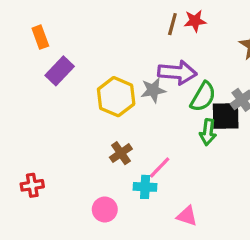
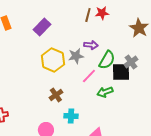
purple rectangle: (60, 71) -> (42, 27), moved
purple arrow: (177, 72) -> (91, 45), size x0.6
green arrow: (208, 132) -> (105, 92), moved, turned 63
pink line: (160, 168) -> (89, 76), moved

